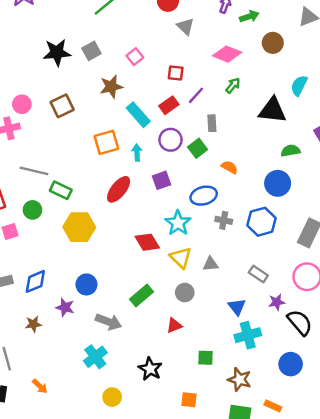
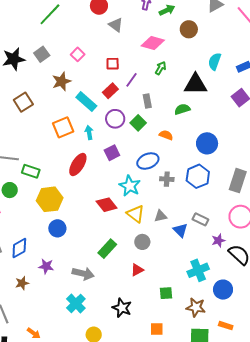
green semicircle: (290, 151) -> (182, 109), moved
blue circle: (86, 284) -> (57, 228), moved
blue triangle: (237, 307) -> (180, 230), moved
blue circle: (291, 364) -> (223, 290), moved

